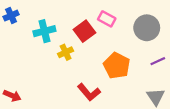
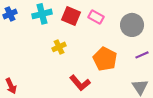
cyan cross: (44, 31) -> (42, 14), moved
red square: (84, 31) -> (71, 16), moved, turned -30
red arrow: (12, 96) -> (11, 86), turned 42

